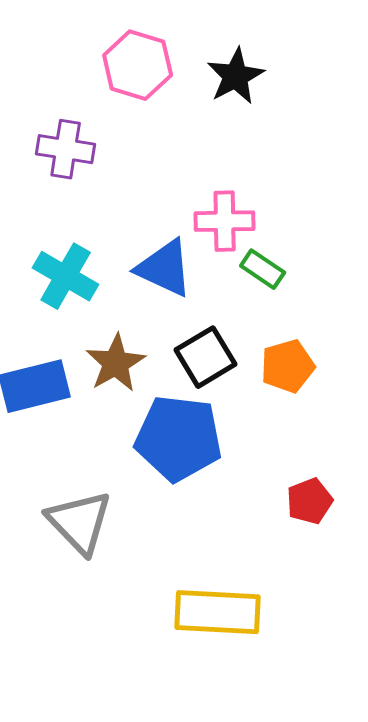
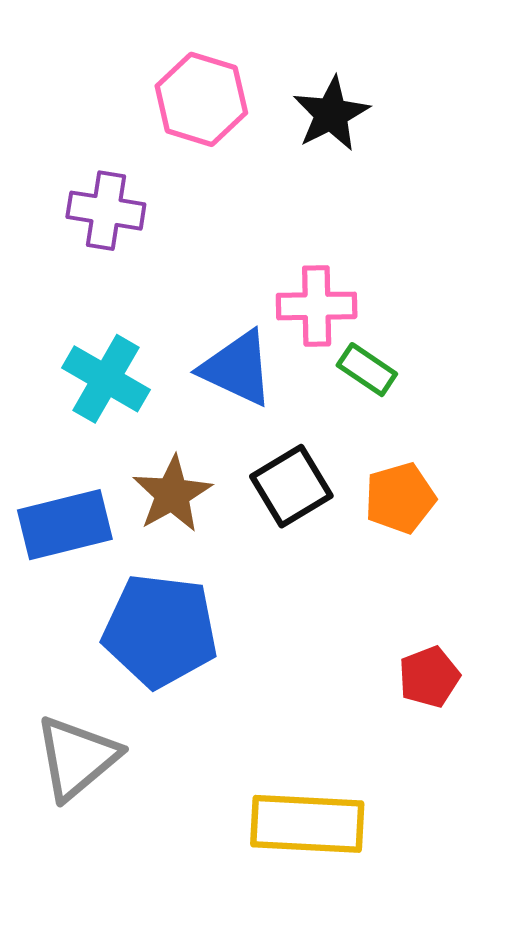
blue pentagon: (179, 438) -> (160, 631), moved
gray triangle: (80, 522) -> (77, 758), moved, turned 34

